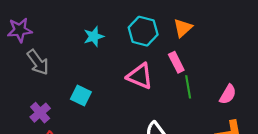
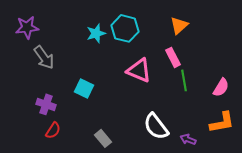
cyan hexagon: (143, 31) -> (125, 28), moved
purple cross: (40, 113) -> (46, 104), turned -30

